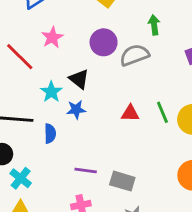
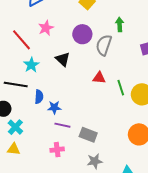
gray semicircle: (134, 55) -> (104, 45), turned -55
cyan star: (51, 92) -> (31, 65), moved
blue star: (76, 110) -> (54, 108), moved
red triangle: (130, 113) -> (99, 78), moved

